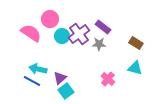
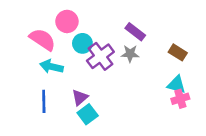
purple cross: (79, 34) -> (100, 56), moved
cyan arrow: (38, 69) -> (52, 67), moved
pink cross: (108, 79) -> (180, 99), moved, turned 32
blue line: (32, 81) -> (44, 101), turned 60

